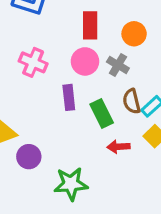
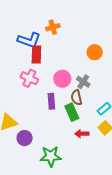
red rectangle: (90, 25) -> (36, 55), moved
orange circle: (134, 34) -> (95, 52), moved
brown semicircle: (132, 101) -> (76, 97), moved

